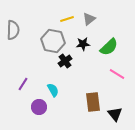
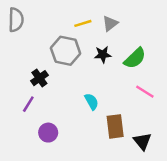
gray semicircle: (13, 30) -> (16, 20), moved
black cross: (65, 61) -> (39, 78), moved
cyan semicircle: (53, 90) -> (92, 102), moved

